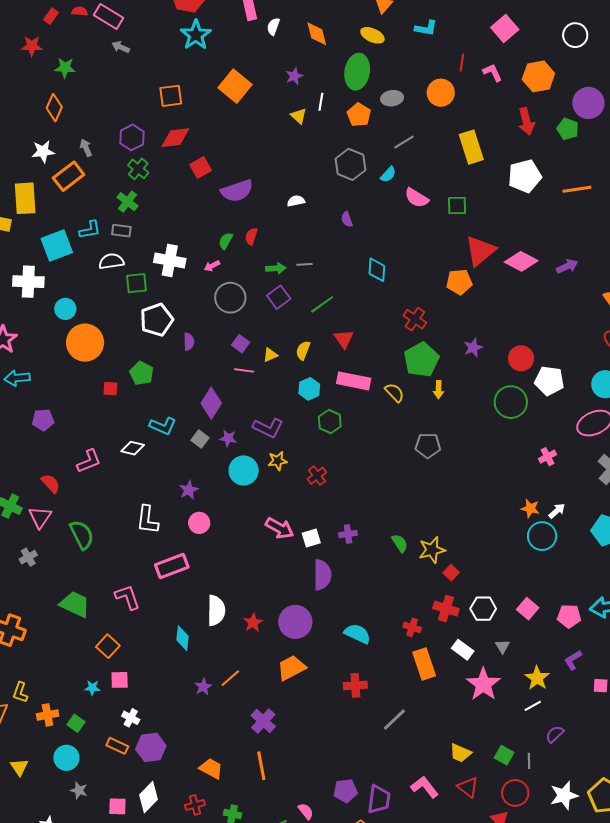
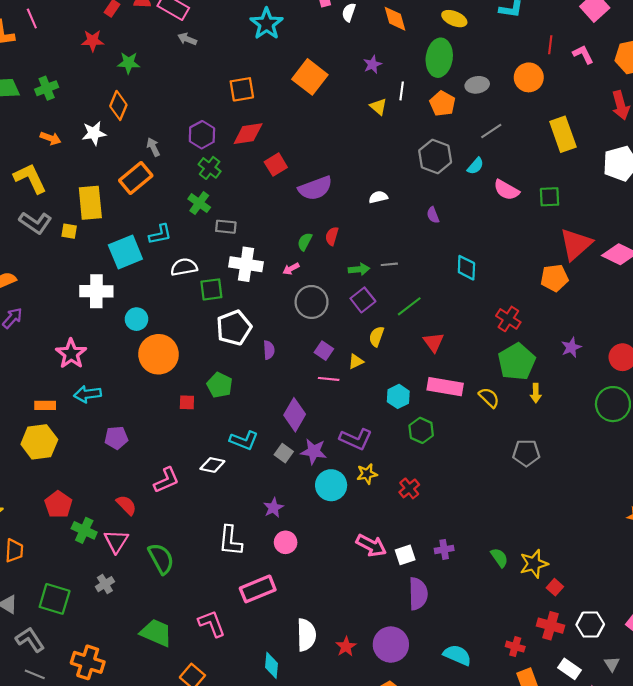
white star: (43, 151) -> (94, 133), moved
gray rectangle: (121, 231) -> (226, 227), moved
yellow semicircle: (303, 350) -> (377, 336), moved
purple star: (228, 438) -> (314, 451), size x1.4

